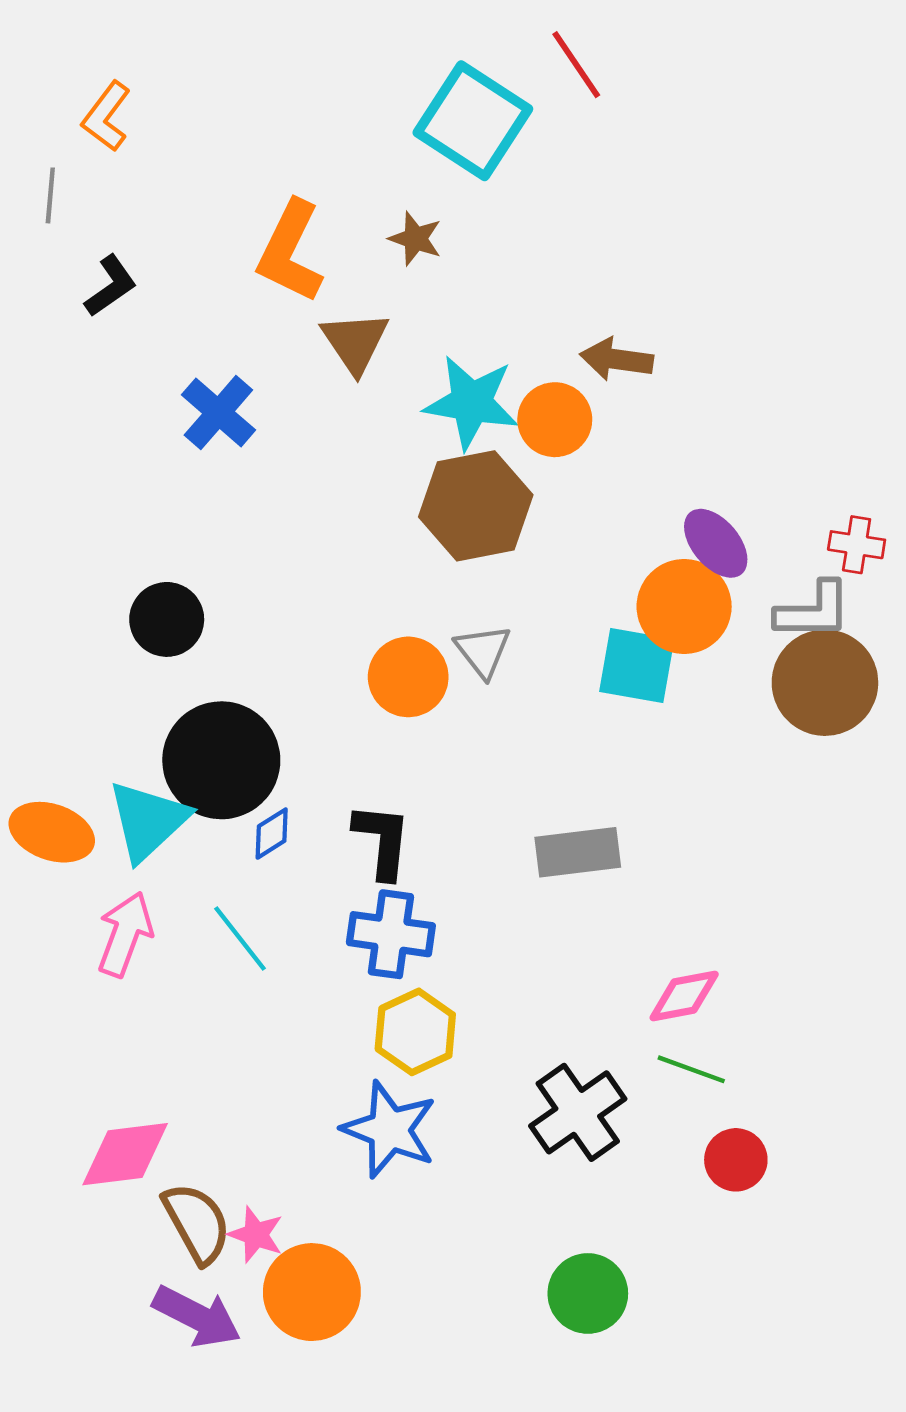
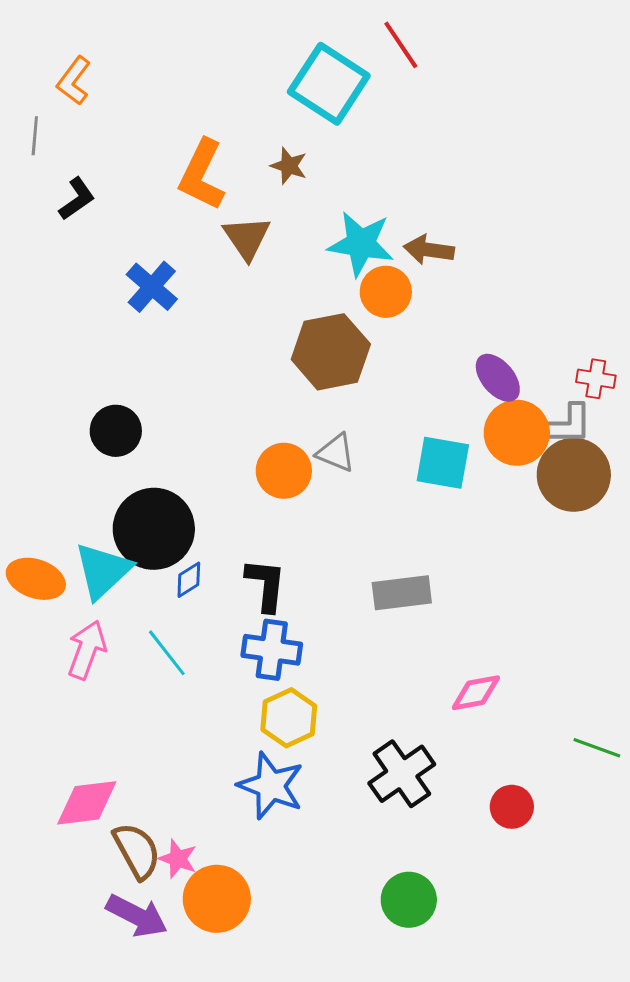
cyan star: (471, 402) -> (361, 244), moved
orange circle: (684, 607) -> (517, 433), moved
gray triangle: (483, 651) -> (336, 453), turned -30
green line: (691, 1069) -> (597, 748), moved

